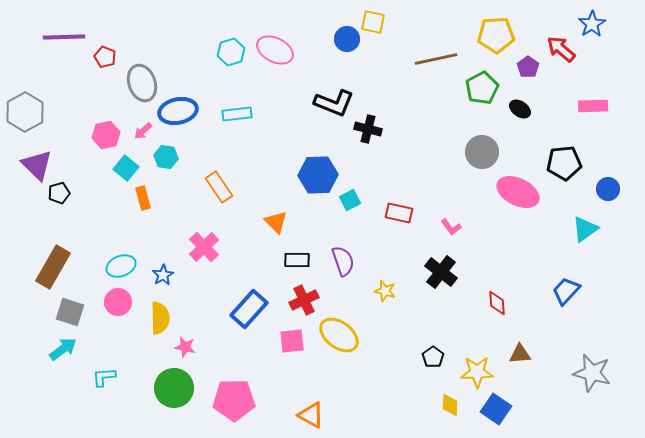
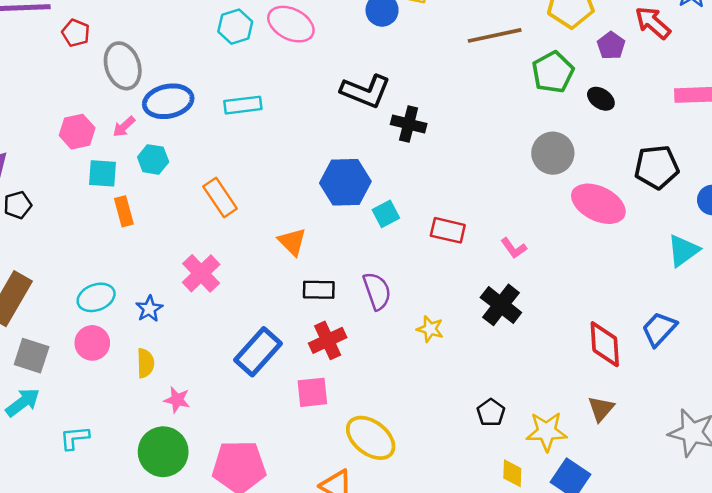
cyan square: (126, 168) -> (102, 173), turned -35
red diamond: (497, 303) -> (605, 344), moved, size x1.5
yellow semicircle: (160, 318) -> (145, 363), size x0.7
yellow ellipse: (339, 335) -> (371, 438), moved
brown triangle: (520, 354) -> (601, 409), turned -45

